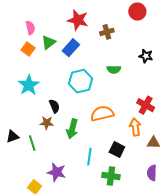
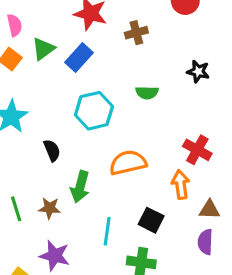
brown star: (47, 123) -> (50, 208), moved
purple semicircle: (152, 173) -> (205, 242), moved

